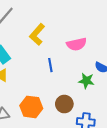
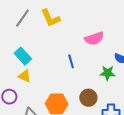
yellow L-shape: (37, 34) -> (50, 18), moved, turned -60

